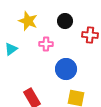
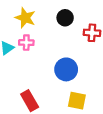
pink cross: (46, 44) -> (26, 43), moved

